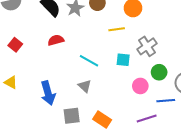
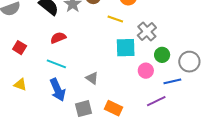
yellow line: (117, 29) -> (115, 19), turned 35
cyan square: (123, 60) -> (126, 48), size x1.5
cyan line: (89, 61) -> (56, 64), moved

